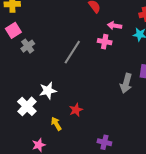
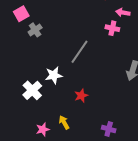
gray line: (72, 52) -> (80, 52), moved
yellow arrow: (56, 124) -> (64, 122), moved

